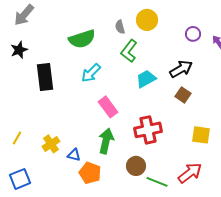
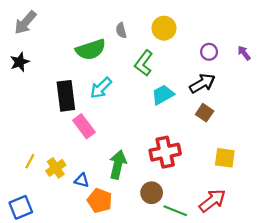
gray semicircle: (120, 27) -> (121, 30), moved
purple circle: (193, 34) -> (209, 52), moved
black rectangle: (45, 77) -> (66, 96), moved
pink rectangle: (108, 107) -> (84, 126), moved
yellow line: (17, 138) -> (30, 161), moved

